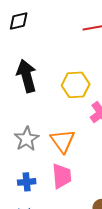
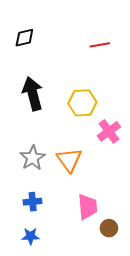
pink trapezoid: (62, 176) -> (88, 207), moved

